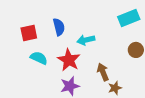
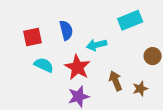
cyan rectangle: (129, 18) -> (130, 20), moved
brown star: (115, 88) -> (140, 89), moved

